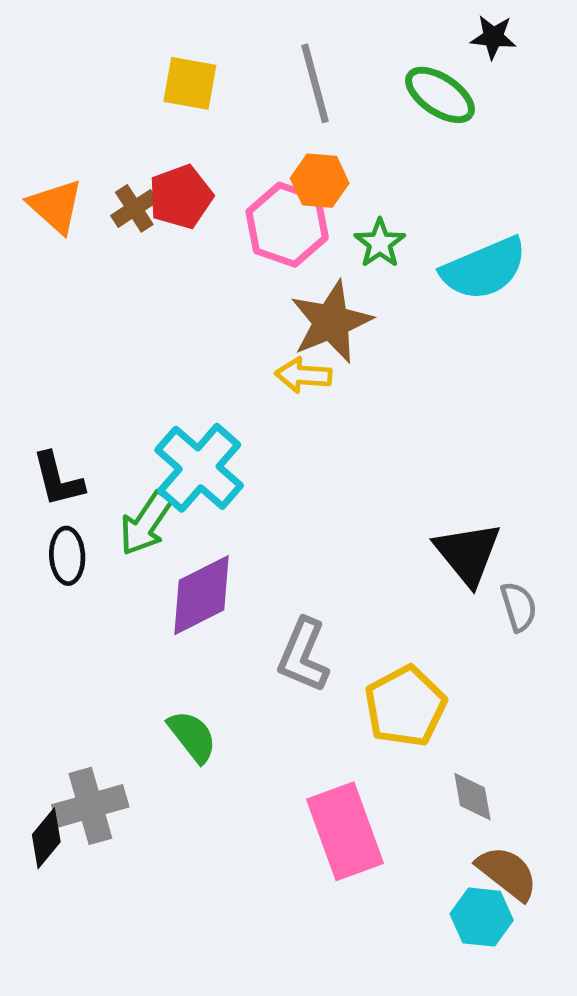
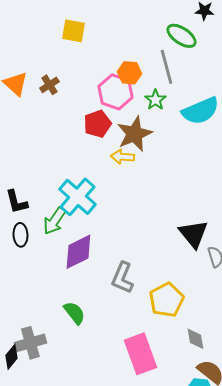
gray line: (315, 83) -> (166, 67), moved
red pentagon: (181, 197) -> (97, 124), moved

